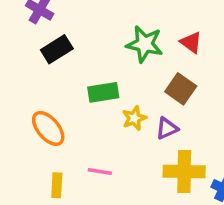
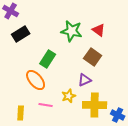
green rectangle: (103, 92) -> (48, 59), turned -48
yellow star: (134, 118) -> (69, 96), moved
orange ellipse: (48, 128) -> (36, 80), moved

